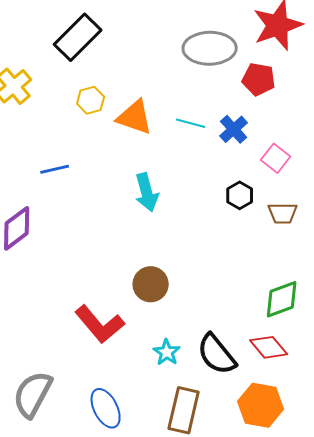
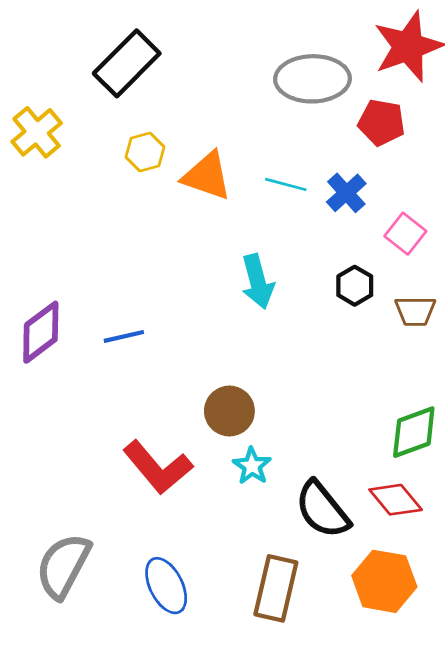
blue line: (55, 169) -> (124, 336), moved
cyan arrow: (147, 192) -> (258, 282), moved
cyan star: (167, 352) -> (252, 466), moved

